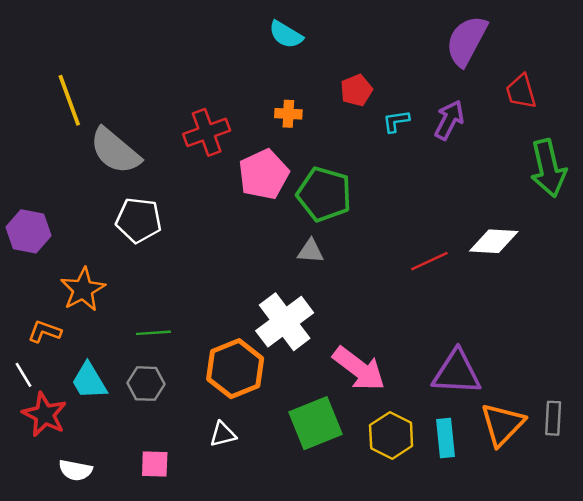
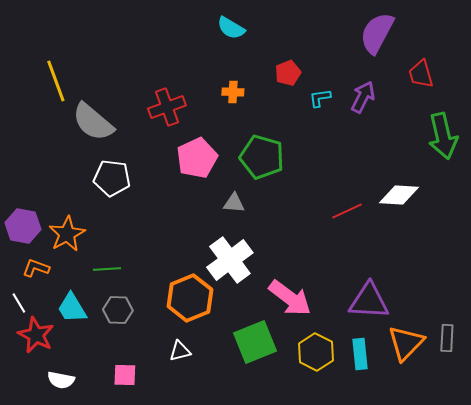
pink pentagon: (264, 174) -> (197, 158), moved
purple hexagon: (28, 231) -> (23, 226), moved
gray triangle: (311, 251) -> (234, 203), moved
green line: (153, 333) -> (107, 269), moved

